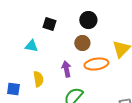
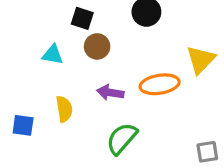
brown circle: (82, 43) -> (97, 46), moved
purple arrow: (66, 69) -> (110, 93), turned -70

